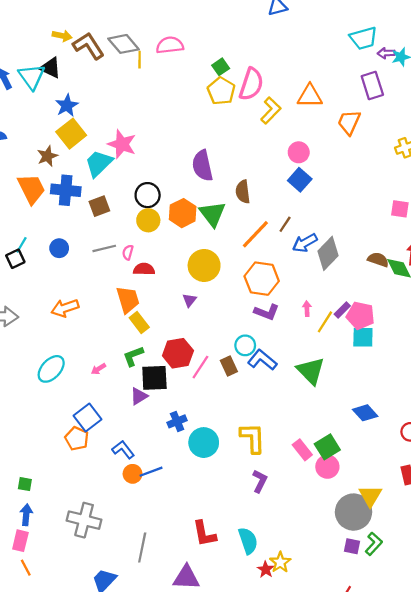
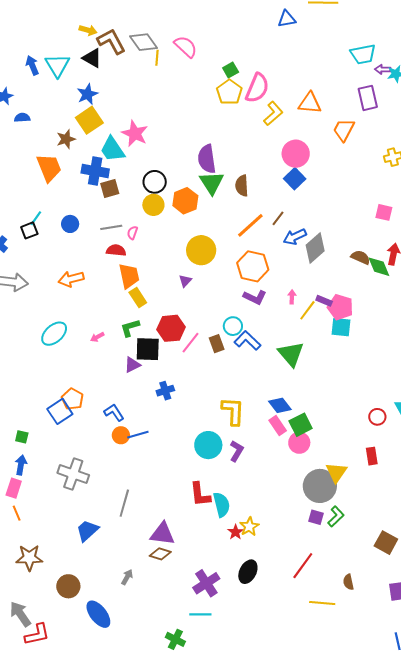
pink semicircle: (170, 45) -> (186, 47), turned 45
black triangle: (50, 68) -> (92, 58), moved
pink circle: (299, 152) -> (296, 154), size x1.4
cyan trapezoid: (99, 163) -> (112, 149), turned -84
blue cross: (66, 190) -> (95, 171), moved
green triangle: (212, 214) -> (212, 183), moved
red semicircle: (144, 269) -> (116, 250), moved
purple rectangle: (342, 310) -> (324, 301), turned 63
blue diamond: (365, 413) -> (280, 405), moved
blue square: (88, 417) -> (60, 411), moved
cyan circle: (204, 443) -> (208, 445), moved
red L-shape: (204, 534) -> (200, 494), moved

